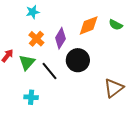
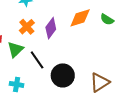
black circle: (78, 60) -> (63, 75), moved

